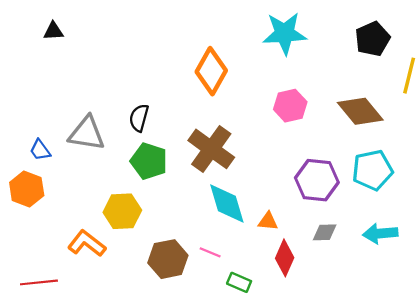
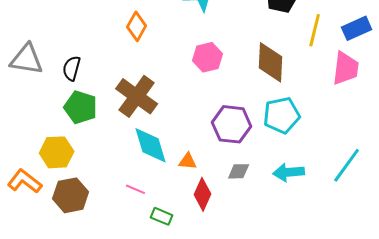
orange diamond: (211, 71) -> (137, 26), size x0.7
brown diamond: (360, 111) -> (271, 62), turned 42
gray triangle: (87, 133) -> (27, 59), moved
brown hexagon: (168, 259) -> (71, 195), moved

